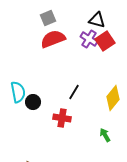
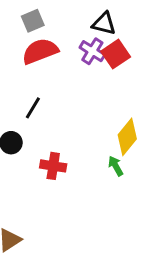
black line: (74, 92) -> (33, 108), moved
green arrow: (105, 135) -> (116, 166), moved

